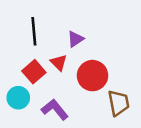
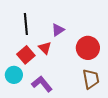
red circle: (93, 76) -> (88, 48), moved

